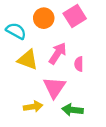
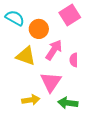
orange circle: (44, 18) -> (39, 29), moved
cyan semicircle: (16, 31) -> (15, 18), moved

